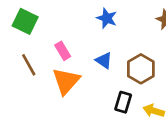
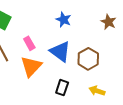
blue triangle: (104, 60) -> (60, 52), size x1.6
black rectangle: (123, 102) -> (62, 88), moved

